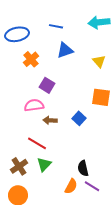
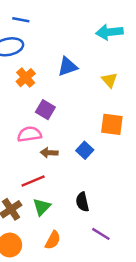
blue line: (56, 26) -> (21, 20), moved
red line: (37, 143) -> (33, 181), turned -54
black semicircle: (83, 168) -> (82, 202), moved
orange semicircle: (71, 186) -> (53, 240), moved

